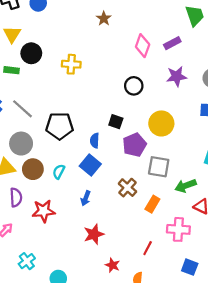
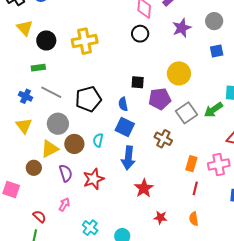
yellow cross: (71, 64) -> (85, 41), size x1.4
green rectangle: (12, 70) -> (38, 68), moved
black circle: (134, 86) -> (140, 34), moved
purple pentagon: (134, 145) -> (160, 99), turned 30
gray square: (159, 167) -> (187, 113), turned -30
green arrow: (186, 186) -> (213, 110), moved
blue arrow: (86, 198) -> (128, 158), size x1.6
orange rectangle: (152, 204) -> (191, 164), moved
red star: (112, 265) -> (160, 218), moved

